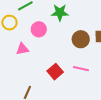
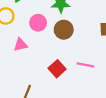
brown circle: (81, 39) -> (64, 30), moved

